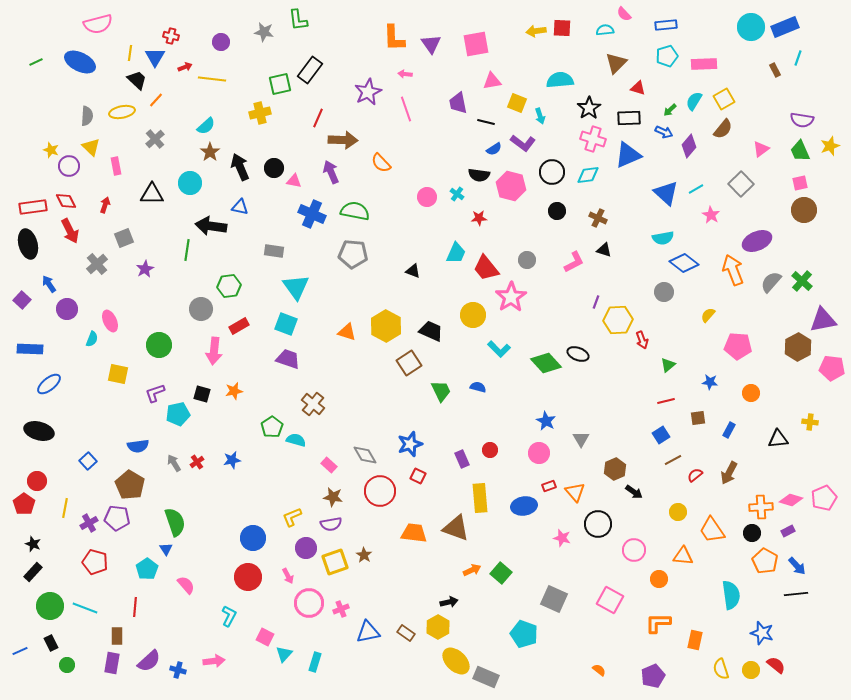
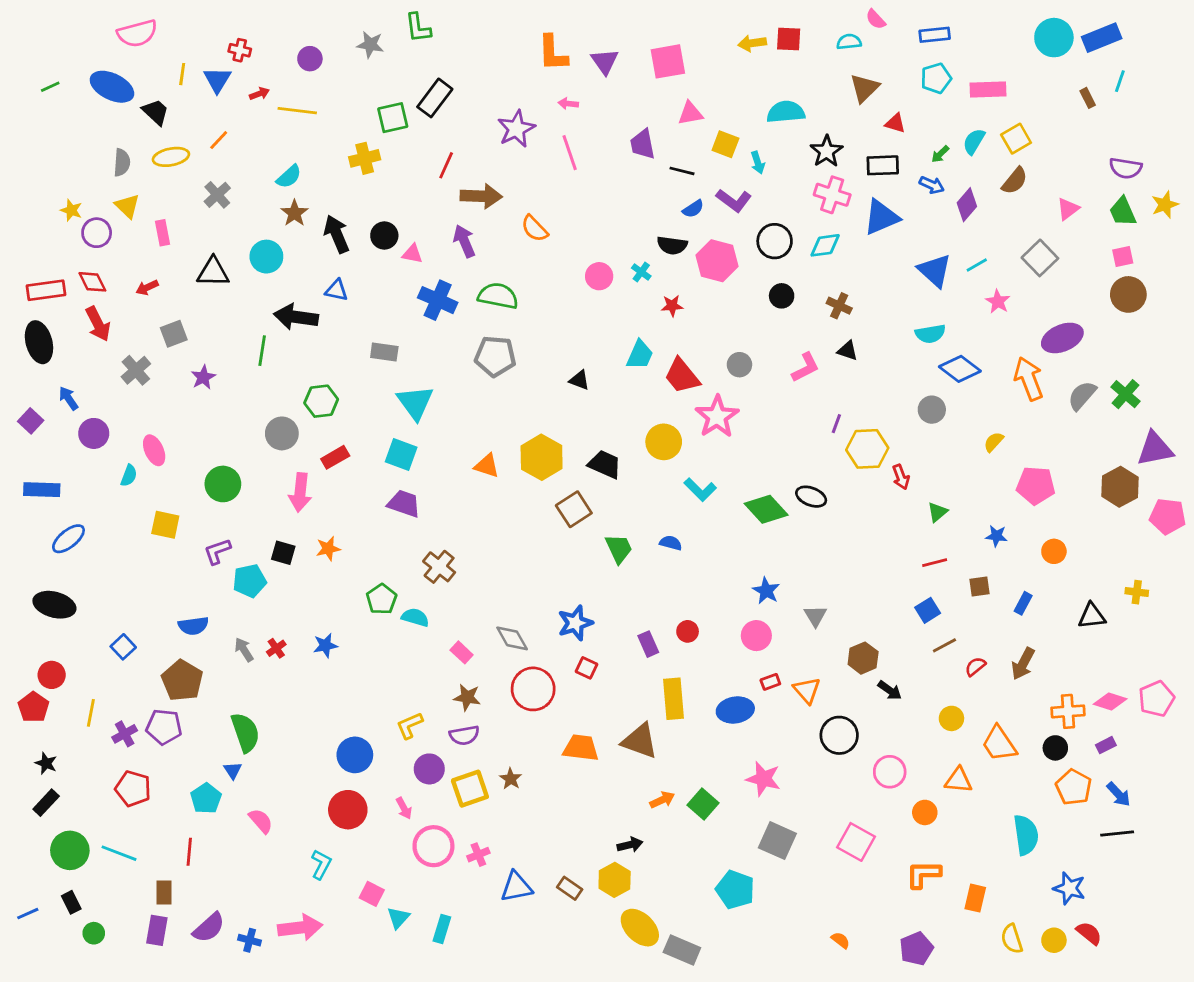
black trapezoid: (137, 80) -> (156, 112), moved
red arrow: (105, 205) -> (147, 287), turned -133
pink star: (562, 538) -> (763, 779), moved, size x1.4
pink arrow: (214, 661) -> (300, 928), size x1.4

